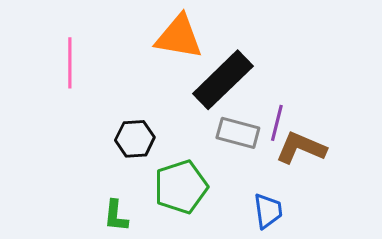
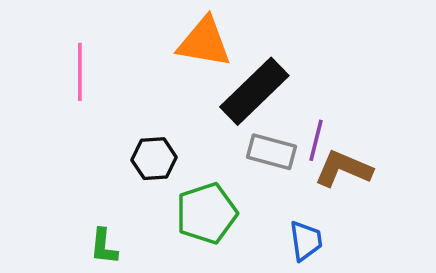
green L-shape: (116, 216) -> (104, 246), moved

